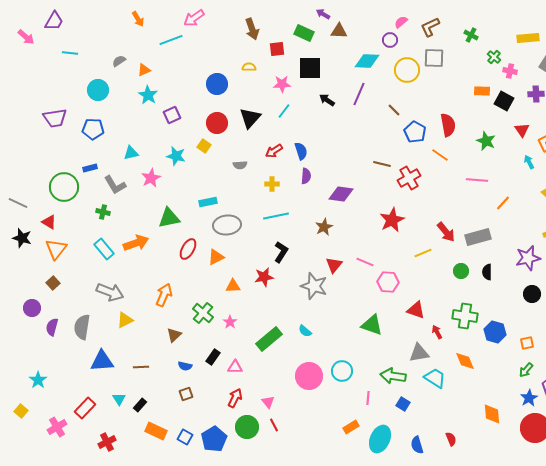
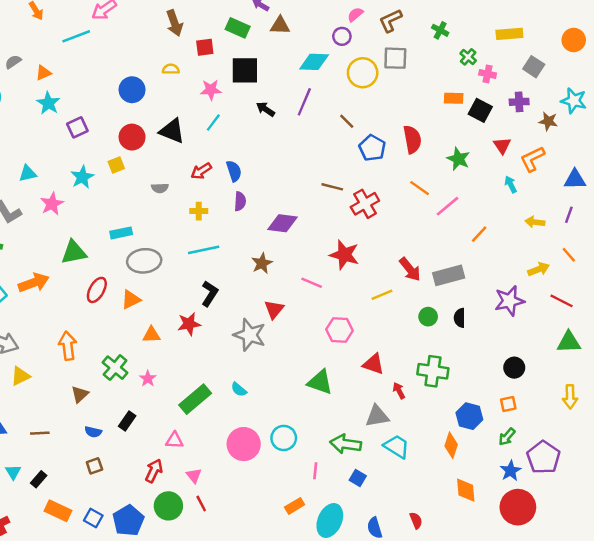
black triangle: (250, 118) -> (172, 131), turned -50
yellow square: (204, 146) -> (116, 165), turned 32
orange line: (440, 155) -> (420, 188), moved
cyan star: (176, 156) -> (82, 177), turned 30
pink line: (477, 180) -> (447, 206), turned -45
red star: (392, 220) -> (344, 255), turned -30
pink line: (365, 262) -> (312, 283), moved
black circle: (532, 294) -> (514, 368), moved
orange arrow: (164, 295) -> (68, 346), turned -30
blue hexagon: (495, 332) -> (469, 416), moved
orange diamond: (465, 361) -> (451, 445), moved, turned 40
pink triangle: (235, 367) -> (174, 440), moved

